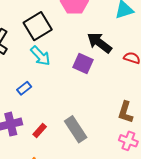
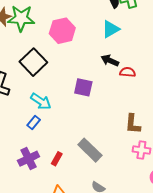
black arrow: (99, 43) -> (110, 60), moved, size x0.7
cyan arrow: (40, 56) -> (41, 101), moved

